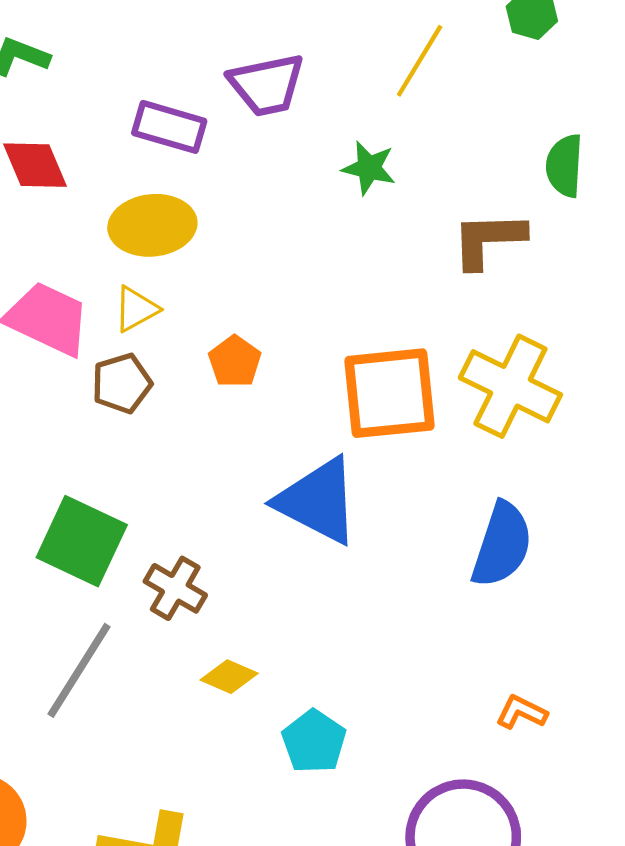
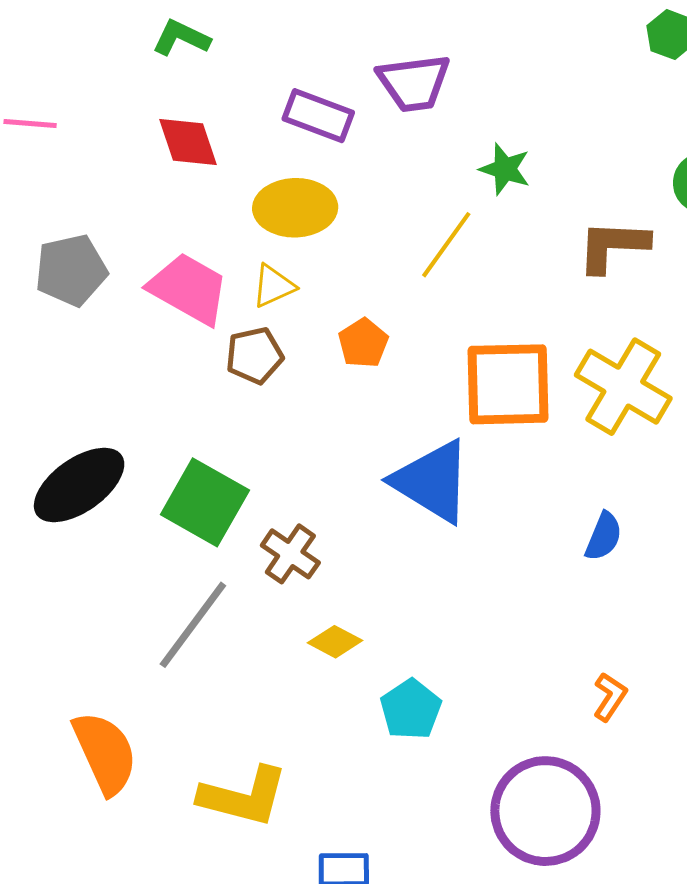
yellow line: (420, 61) -> (446, 245), moved
blue semicircle: (502, 545) -> (604, 536), size x0.6
orange L-shape: (521, 712) -> (610, 697), turned 93

